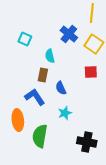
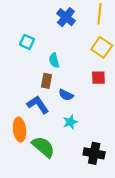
blue cross: (69, 34) -> (66, 17), moved
blue semicircle: (61, 88) -> (66, 95), turned -40
green semicircle: (40, 136) -> (43, 147), turned 120

